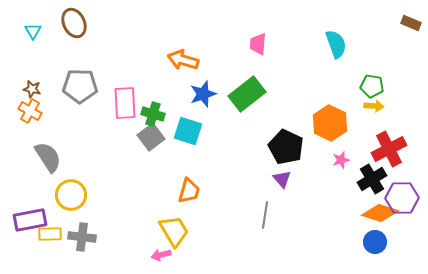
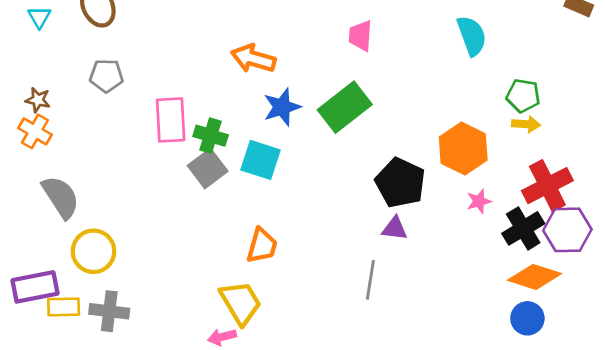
gray pentagon: (80, 86) -> (106, 76), moved, size x0.7
purple triangle: (282, 179) -> (395, 228), turned -42
purple hexagon: (402, 198) -> (567, 230), moved

